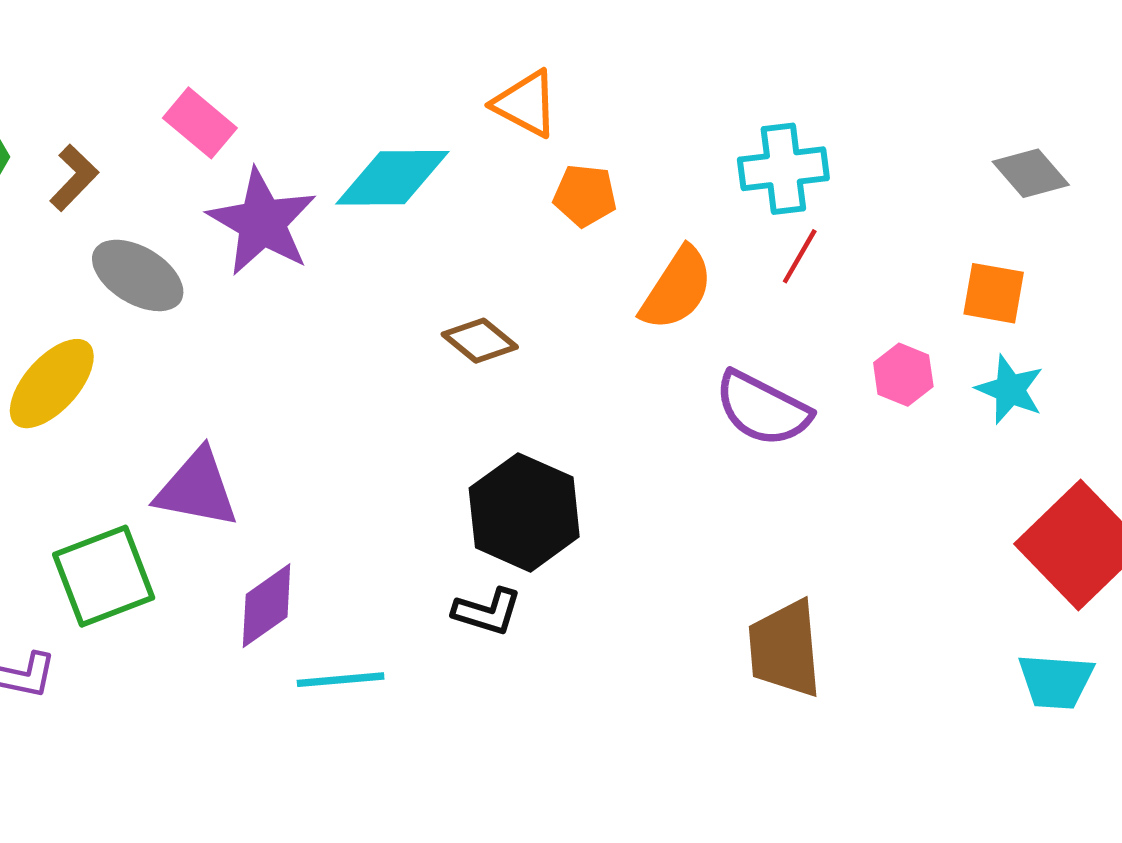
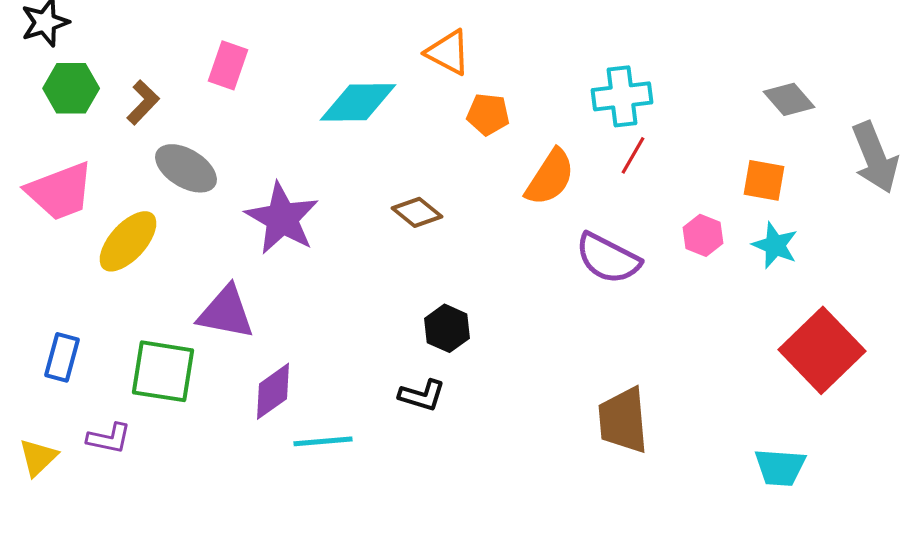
pink rectangle: (200, 123) -> (228, 65), turned 69
purple star: (262, 222) -> (282, 218), moved
black hexagon: (524, 512) -> (447, 328), size x0.6
green square: (104, 576) -> (163, 371), turned 30
cyan trapezoid: (1056, 681) -> (780, 467), moved

